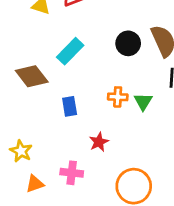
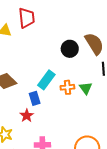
cyan rectangle: (70, 51) -> (46, 80), moved
red star: (99, 142) -> (27, 116), moved

